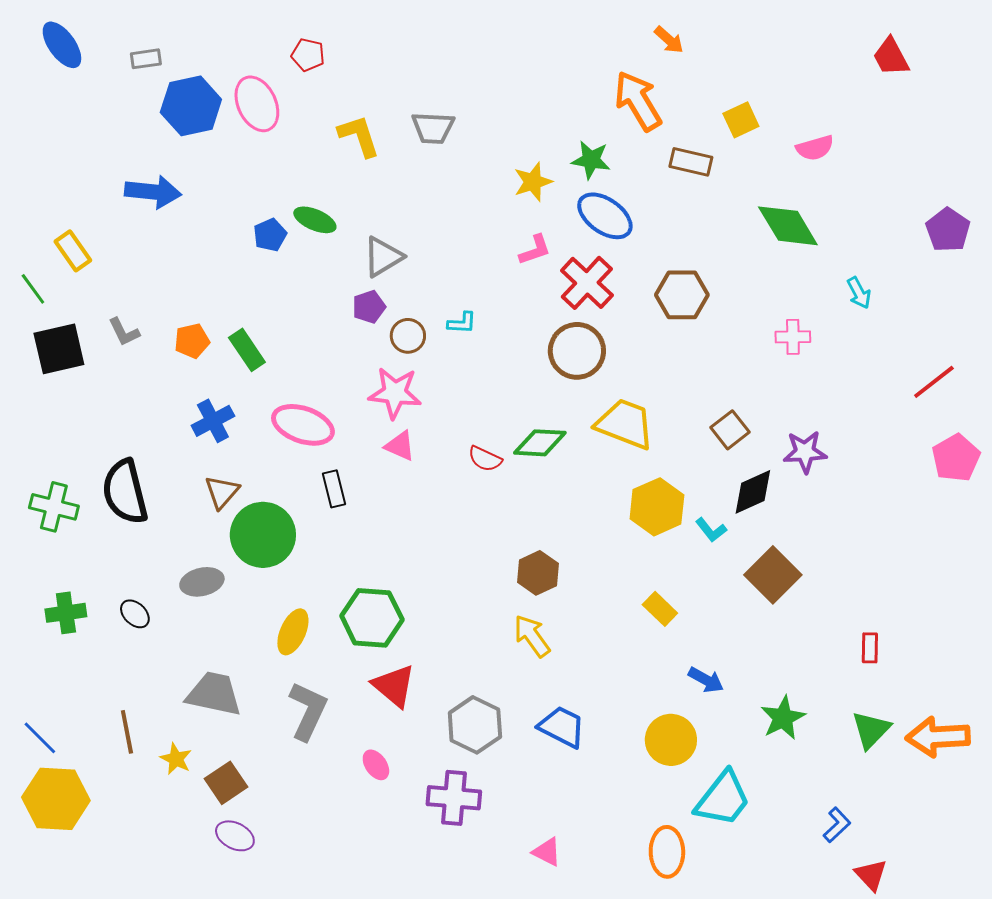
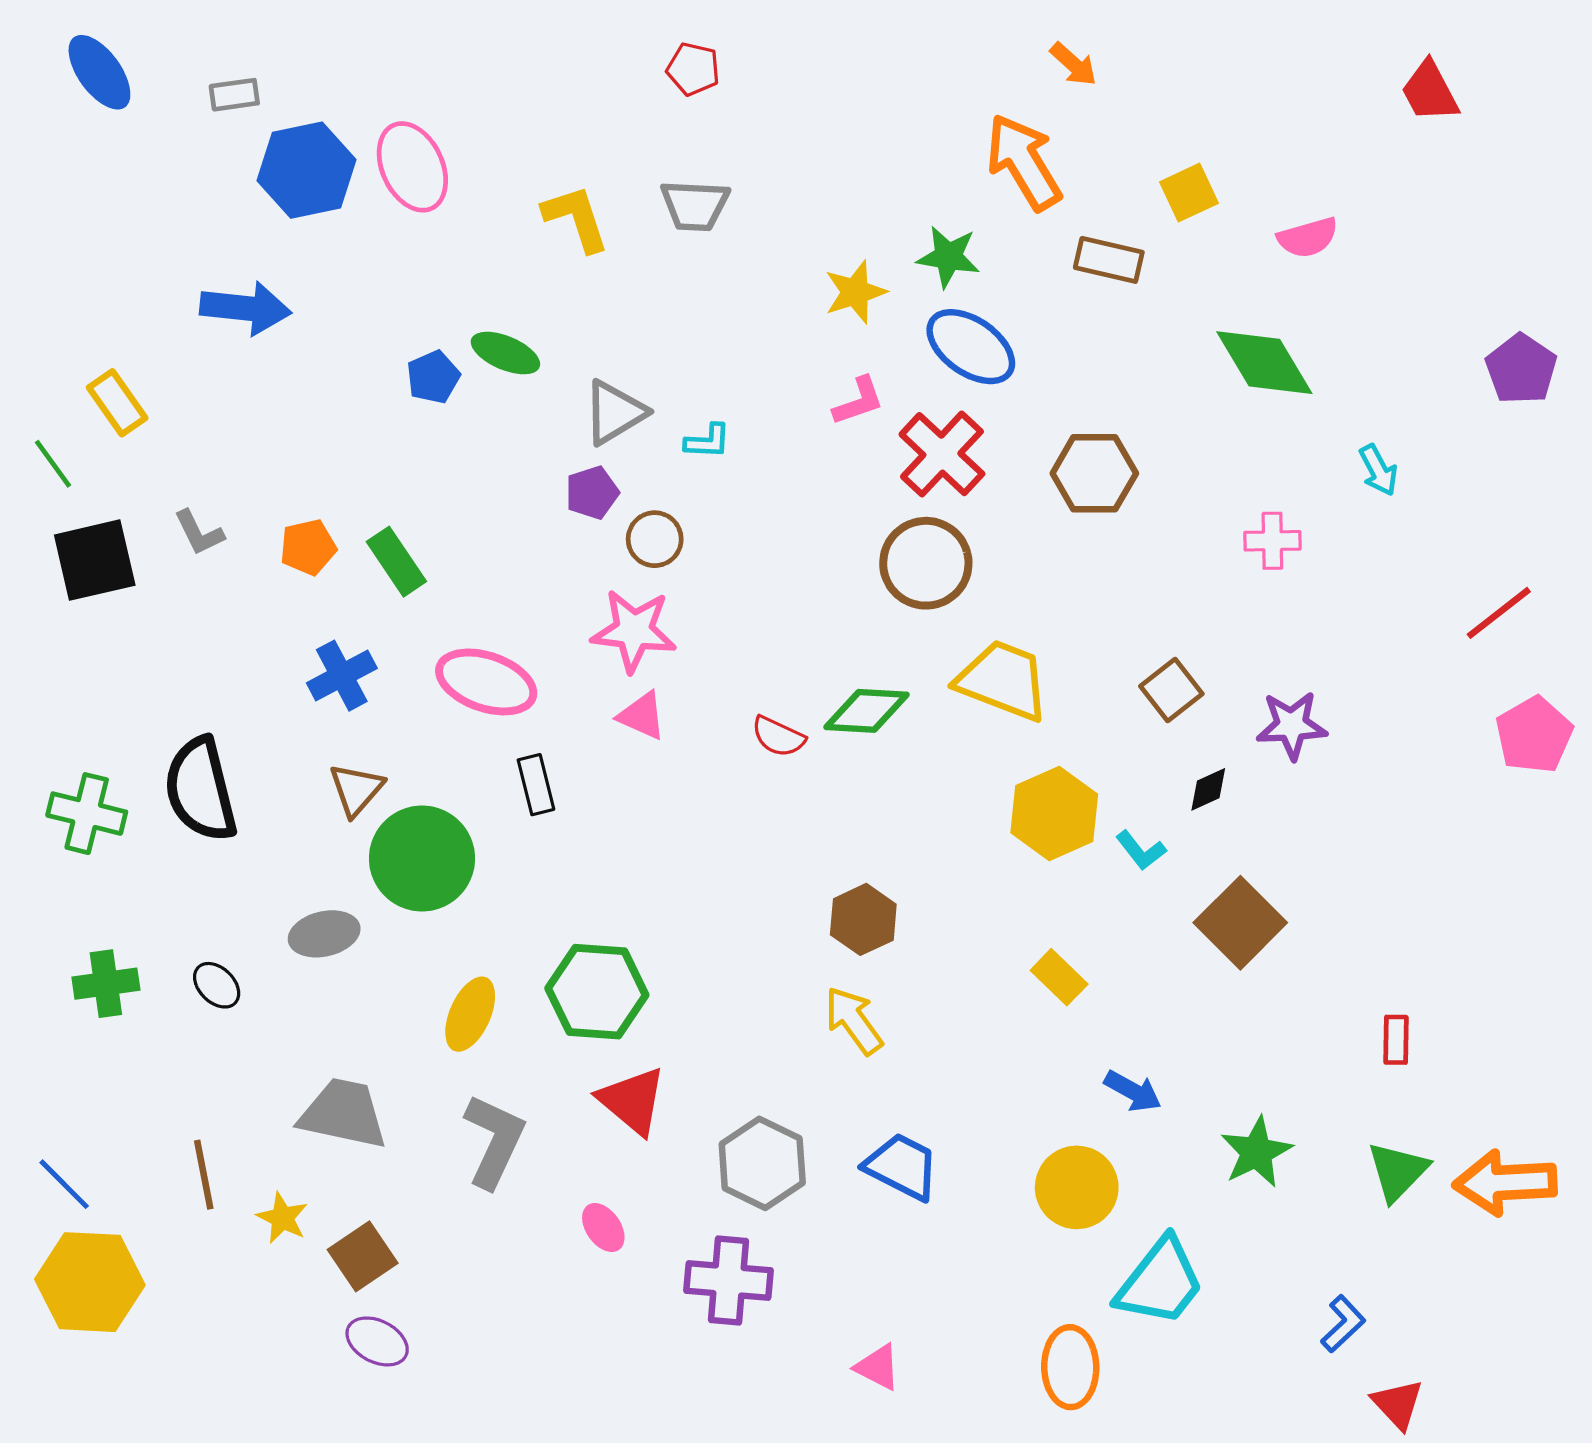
red pentagon: (308, 55) -> (693, 69), moved
cyan L-shape: (462, 323) -> (708, 441), moved
black diamond: (753, 492) -> (1208, 789), size x0.6

